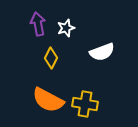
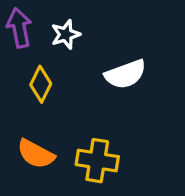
orange semicircle: (48, 100) -> (36, 154), size x0.7

